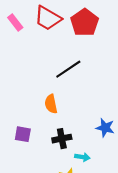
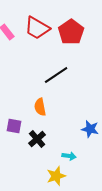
purple square: (23, 134) -> (14, 126), moved
black cross: (62, 139) -> (37, 139), moved, turned -30

